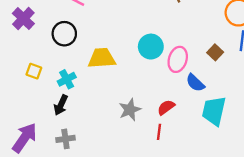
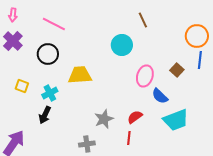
cyan circle: (151, 47) -> (122, 45), moved
cyan trapezoid: (214, 111) -> (176, 120), turned -124
gray cross: (65, 139) -> (87, 144), moved

